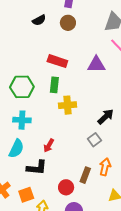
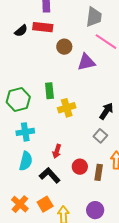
brown circle: (68, 23) -> (64, 47), moved
red rectangle: (57, 61) -> (43, 27), moved
black L-shape: (37, 168) -> (50, 175), turned -125
red circle: (66, 187) -> (80, 167), moved

